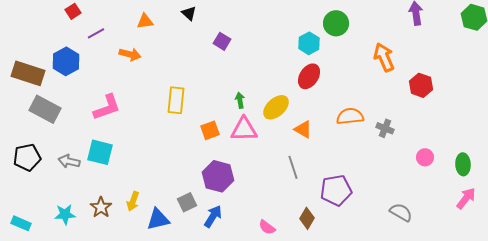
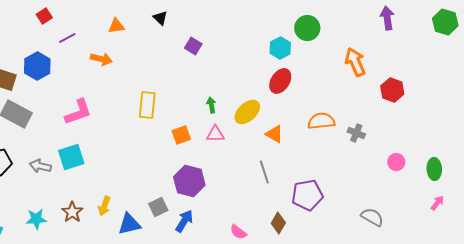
pink triangle: (244, 129) -> (215, 134), size x0.7
cyan square: (100, 152) -> (71, 157), turned -32
pink arrow: (466, 198) -> (437, 203), size x0.7

